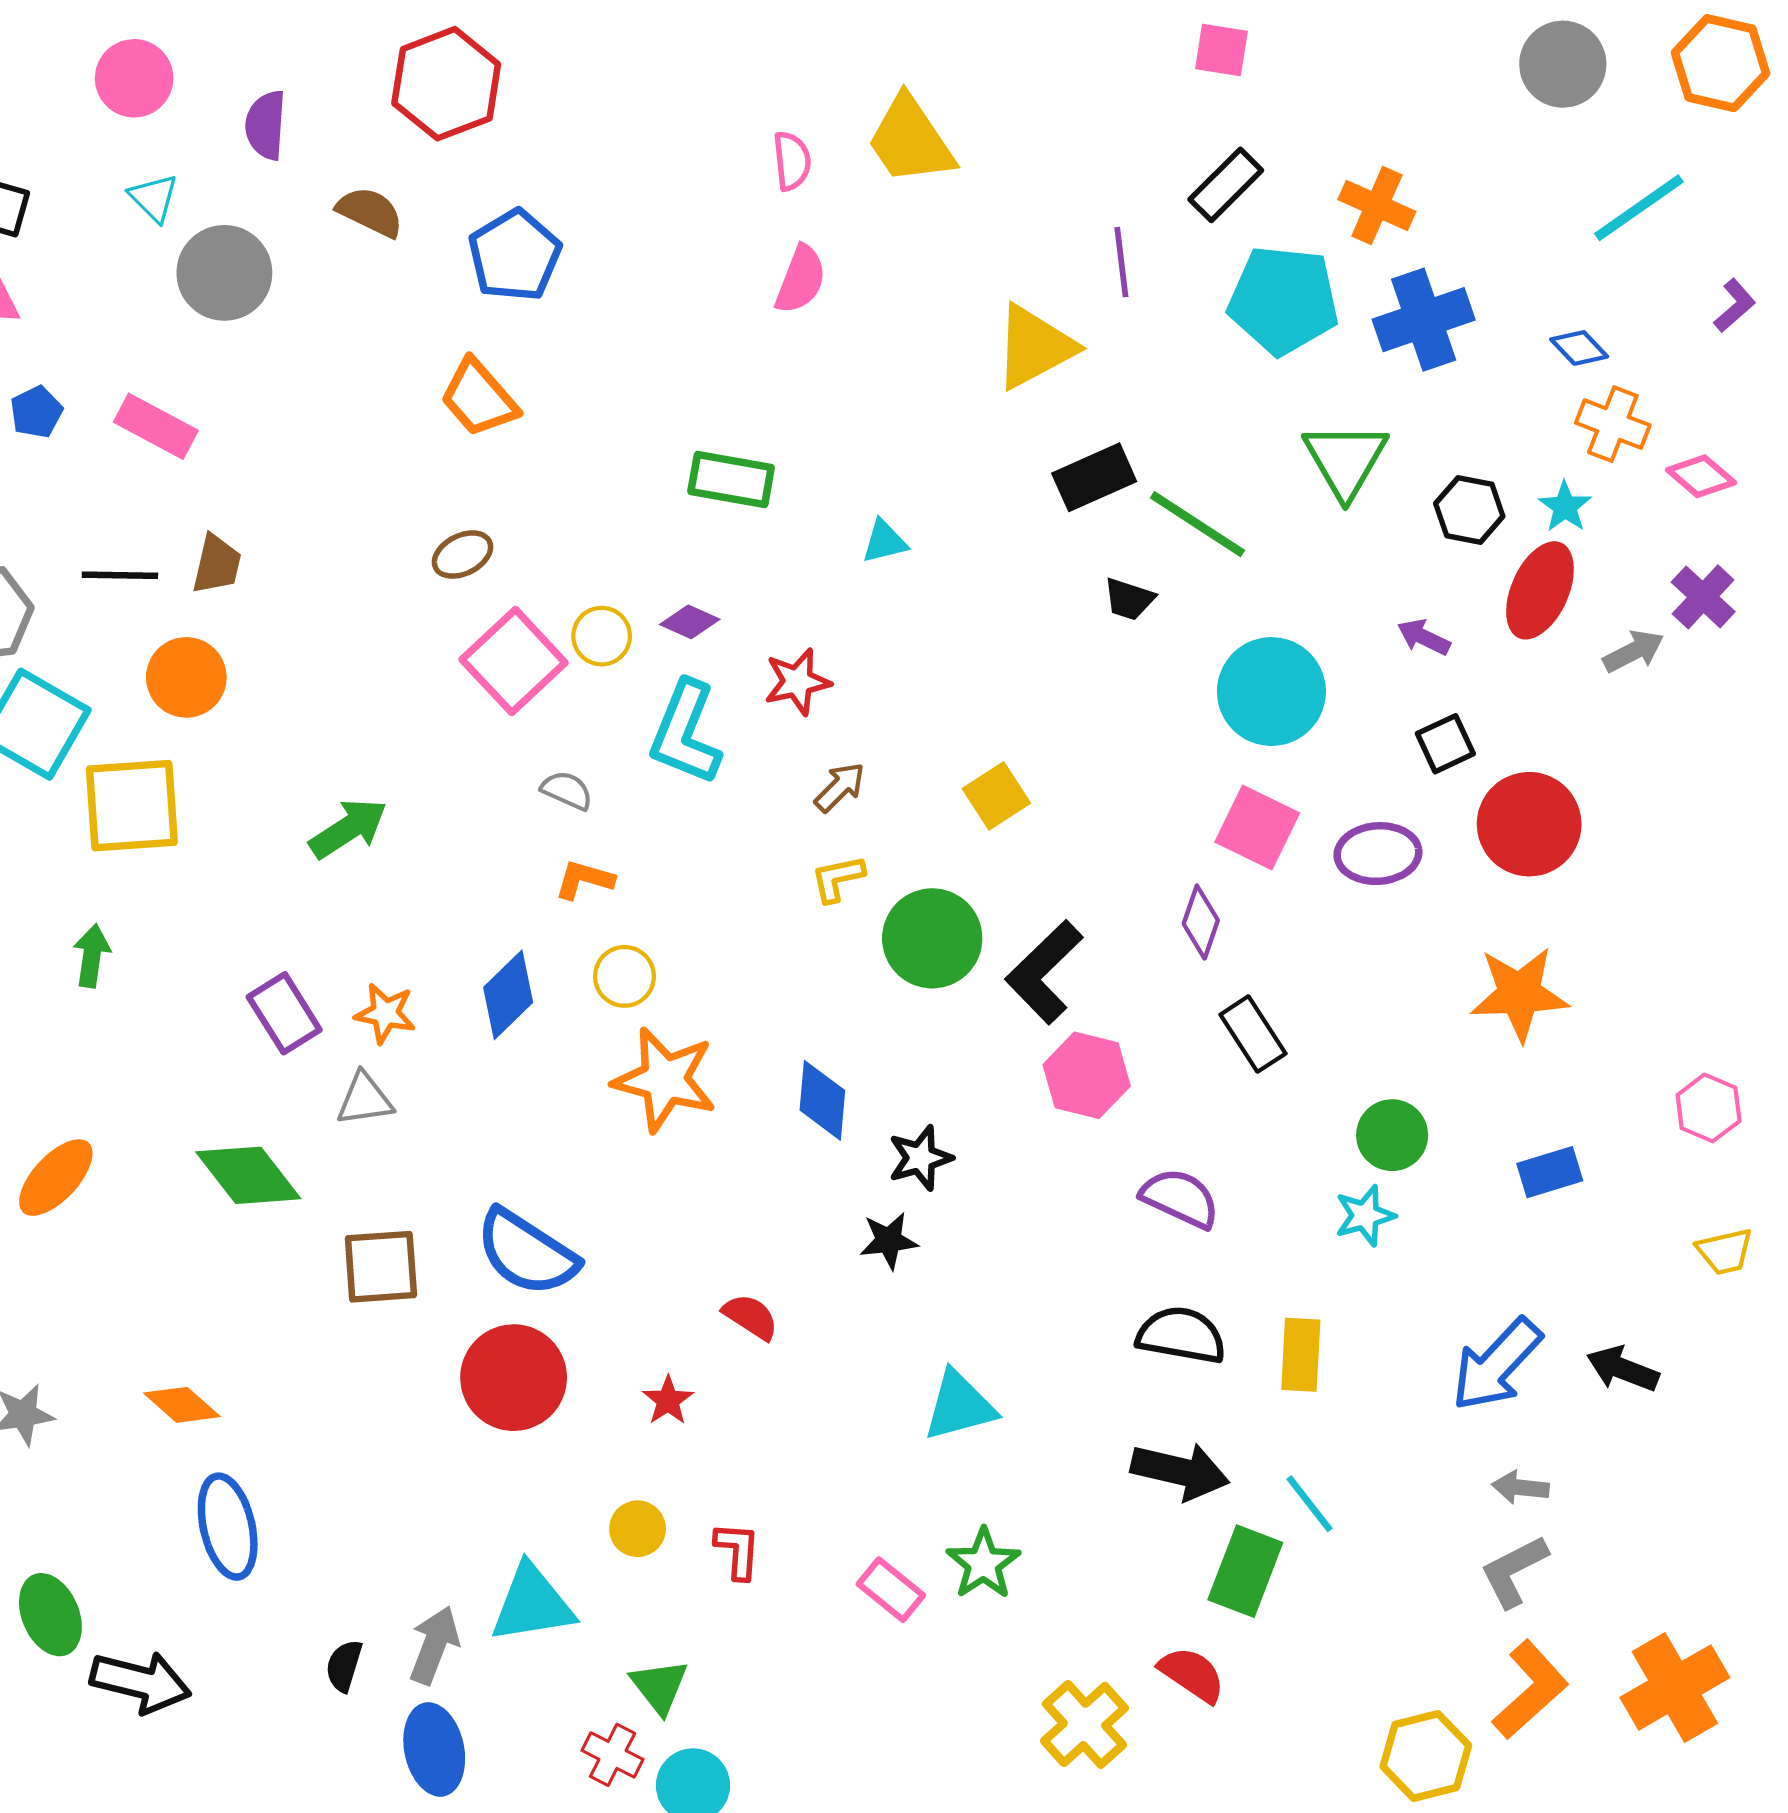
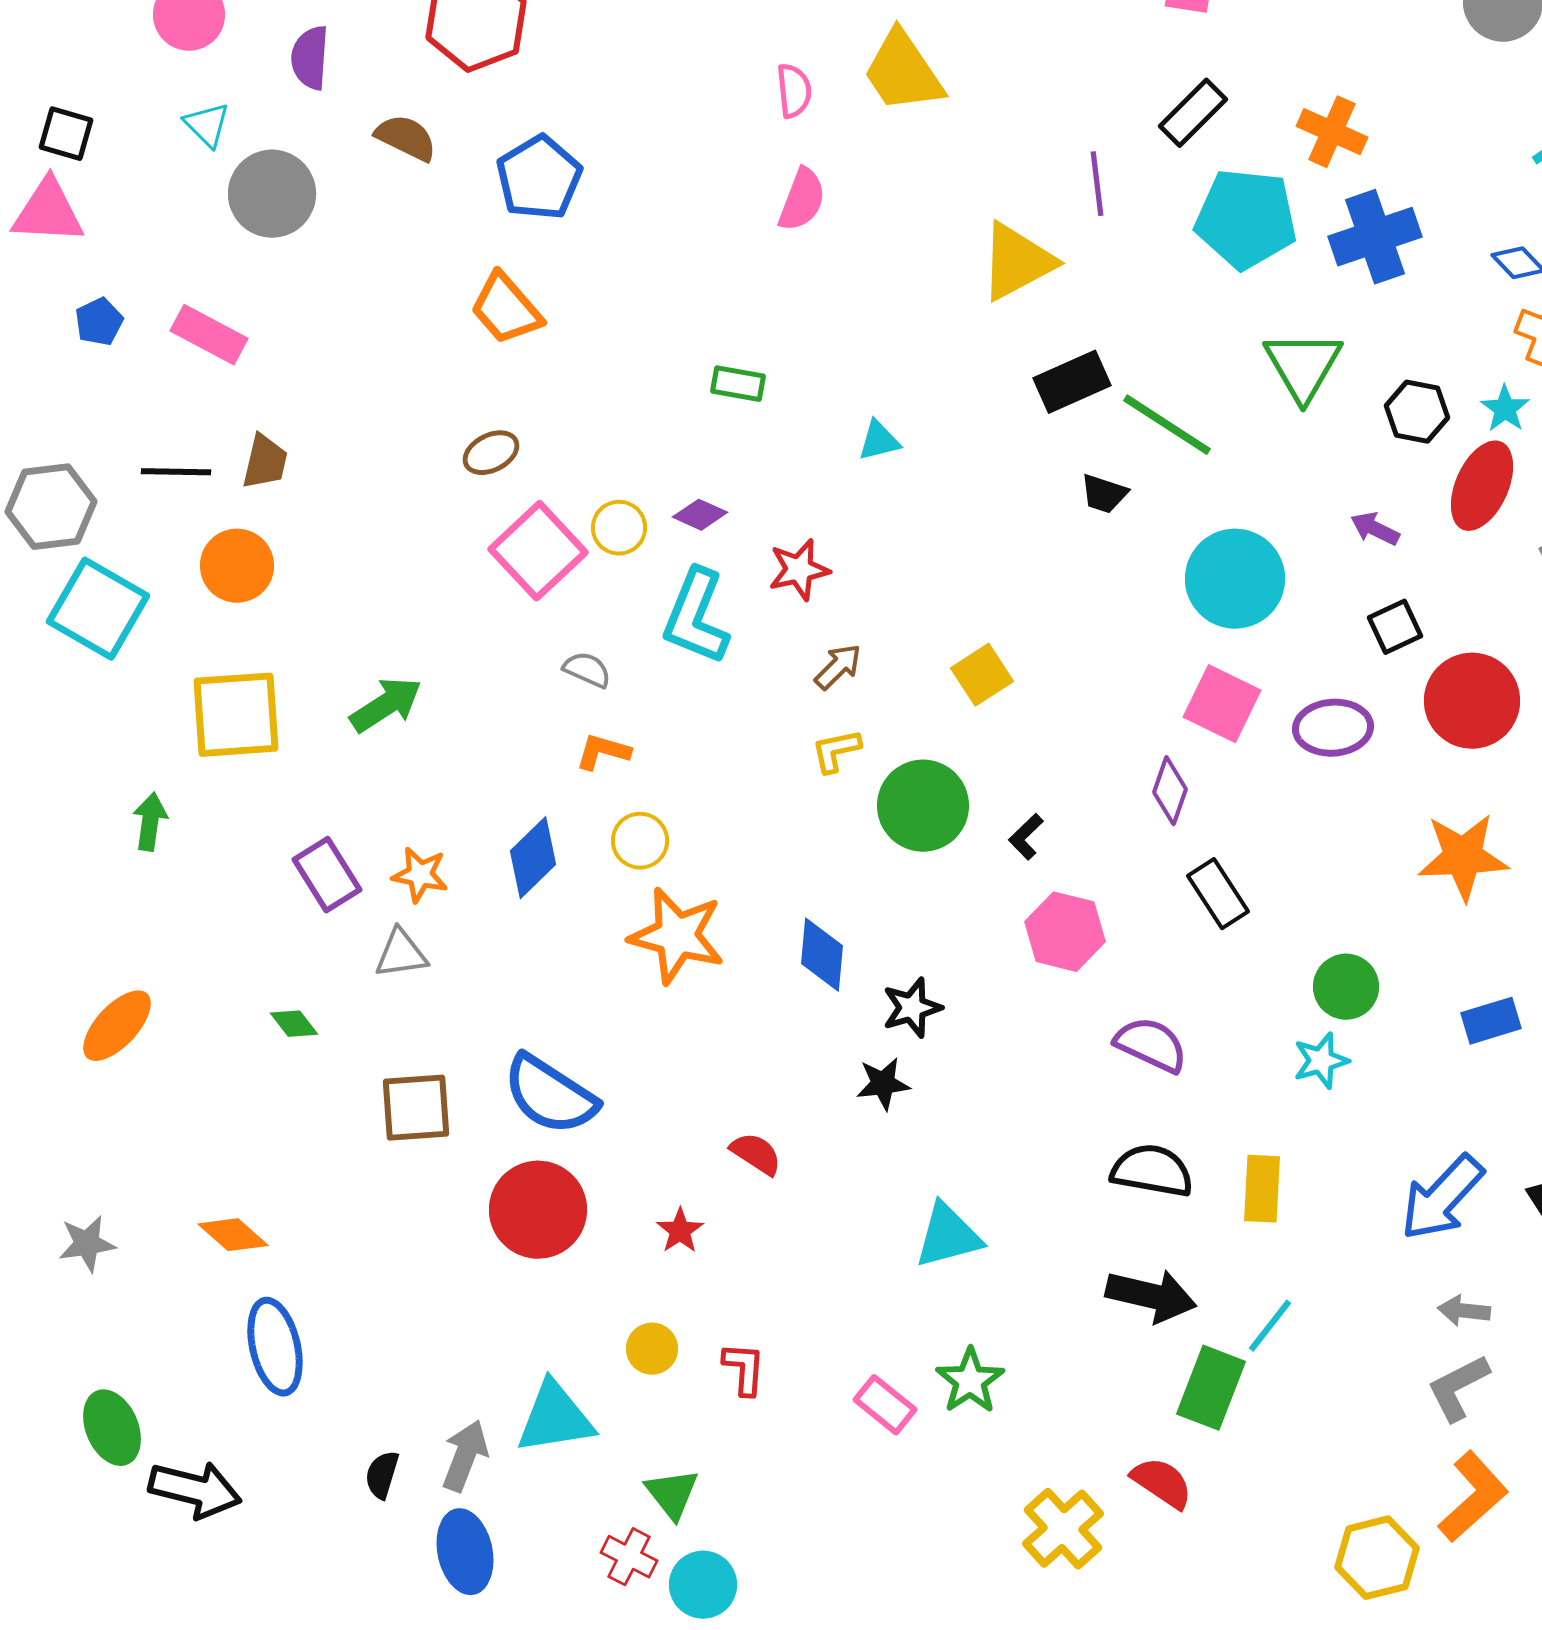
green rectangle: (731, 479) -> (738, 384), size x0.7
yellow square: (132, 806) -> (236, 715), moved
black L-shape: (1044, 972) -> (1026, 837), size x0.5
green diamond: (248, 1175) -> (294, 1024), size x0.5
cyan line: (1309, 1504) -> (1270, 1326), turned 76

